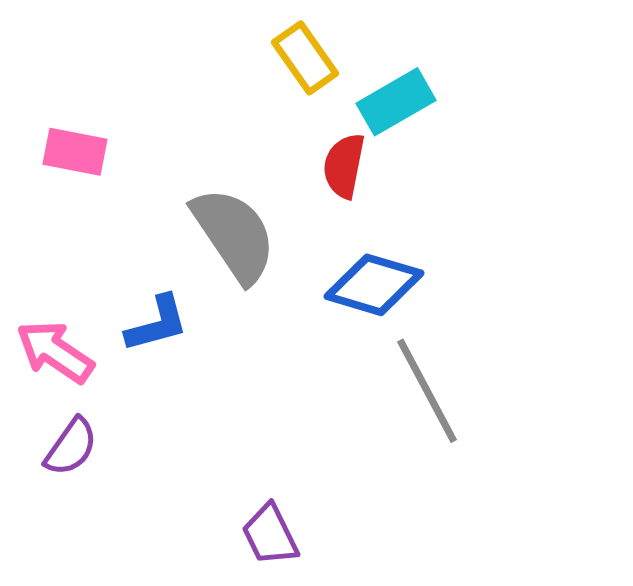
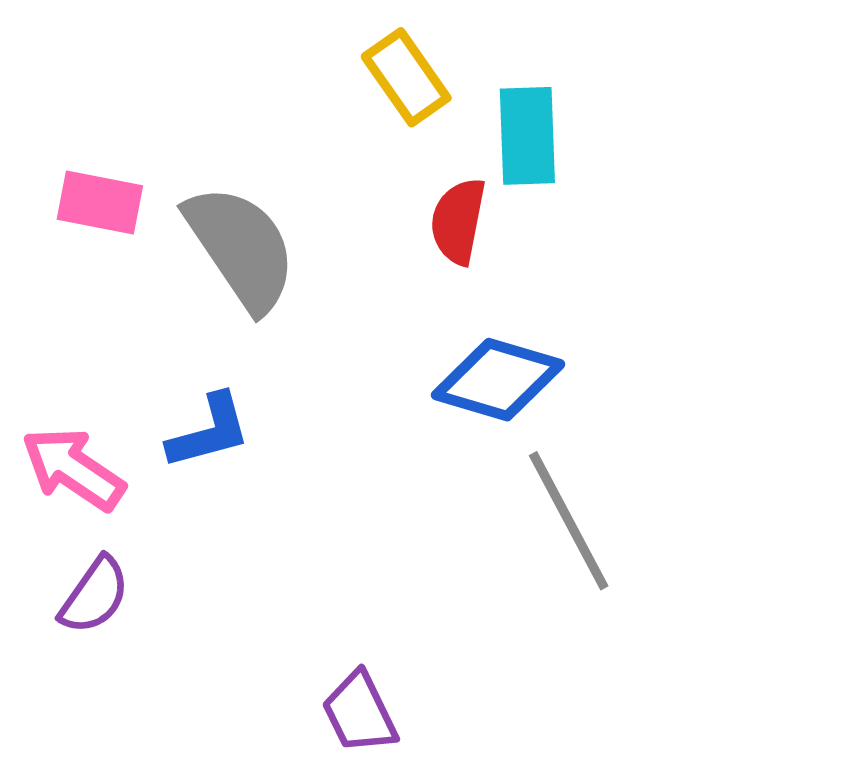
cyan rectangle: (396, 102) -> (527, 136), turned -62
gray semicircle: (234, 235) -> (241, 248), moved

